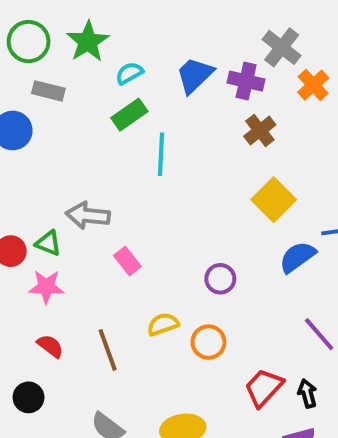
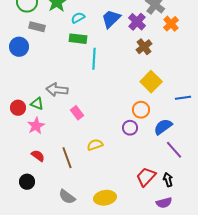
purple cross: (246, 81) -> (137, 22), turned 30
green rectangle: (129, 115) -> (78, 39), turned 42
blue semicircle: (297, 257) -> (163, 127), moved
purple circle: (220, 279) -> (130, 128), moved
pink star: (46, 287) -> (36, 126), turned -30
orange circle: (208, 342) -> (141, 110), moved

